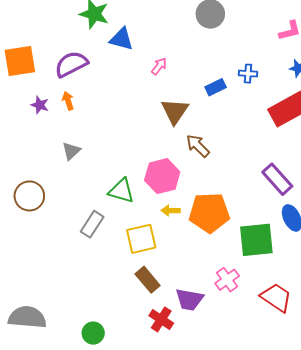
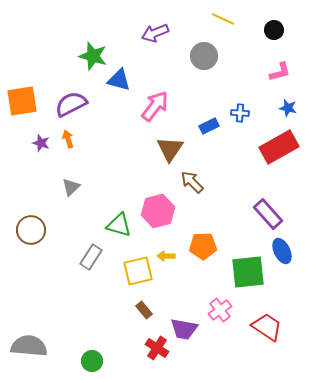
pink arrow: (159, 66) -> (155, 106), size x1.8
yellow arrow: (171, 211) -> (166, 256), moved
orange pentagon: (209, 213) -> (203, 246), size x0.7
brown rectangle: (148, 280) -> (144, 310), size x0.7

